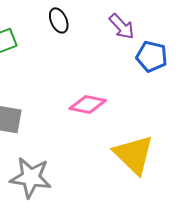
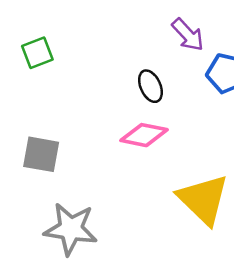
black ellipse: (59, 20) -> (150, 86), moved

